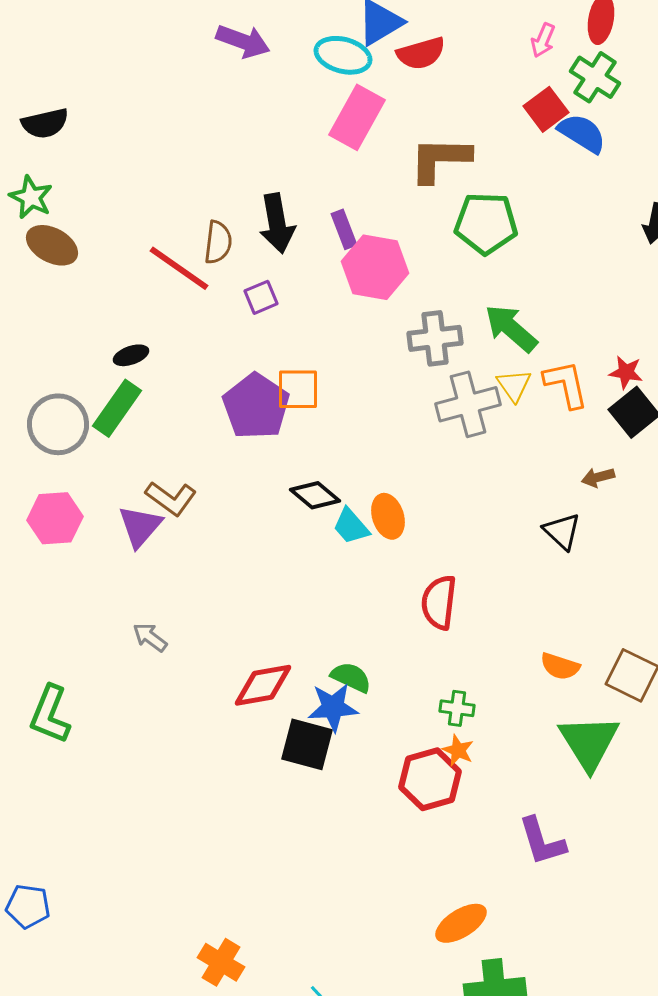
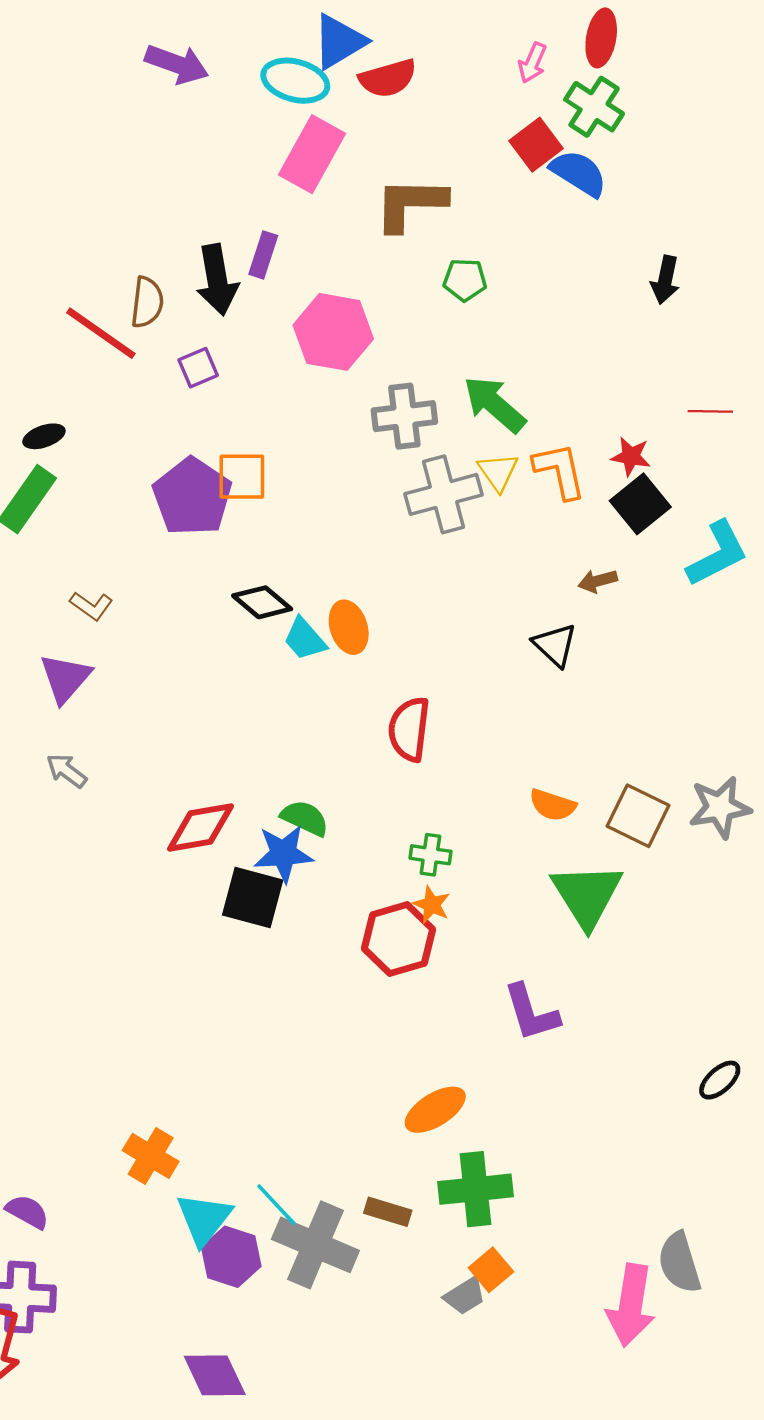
green pentagon: (486, 223) -> (465, 280), size x0.6
purple rectangle: (344, 229) -> (263, 255), moved, turned 39
brown L-shape: (171, 498) -> (91, 606), size x0.7
purple triangle: (140, 526) -> (65, 678), moved

